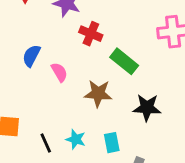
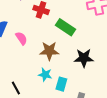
cyan star: (76, 139) -> (45, 75), moved
cyan rectangle: (112, 143) -> (61, 84), turned 32

